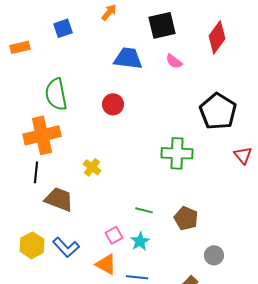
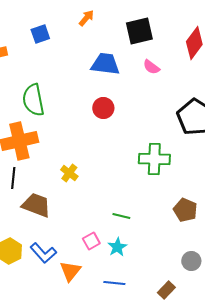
red circle: (113, 104) -> (103, 108), moved
brown pentagon: (186, 218) -> (185, 210), moved
orange triangle: (106, 264) -> (70, 271), moved, turned 40

